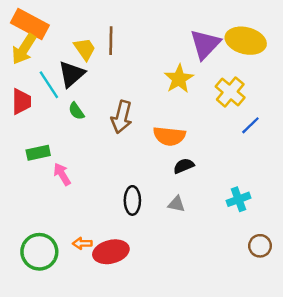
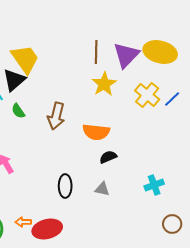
brown line: (111, 41) -> (96, 52), moved
yellow trapezoid: (85, 49) -> (25, 59), size x1.5
blue line: (250, 125) -> (172, 99), moved

